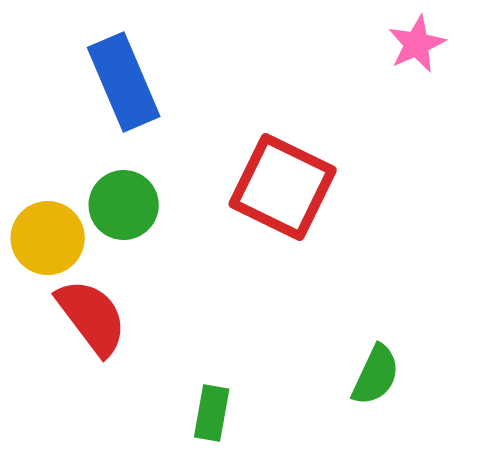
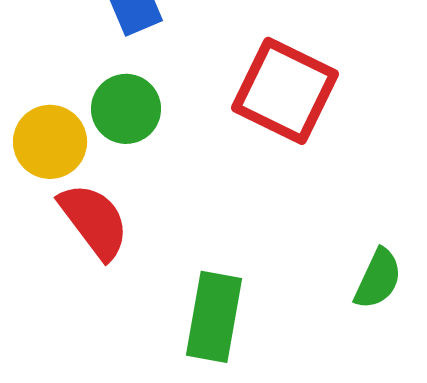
green rectangle: (212, 413) -> (214, 317), size x1.6

